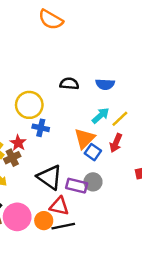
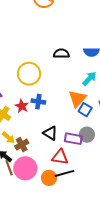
blue cross: (41, 128) -> (38, 102), moved
brown cross: (12, 158) -> (22, 145), moved
black triangle: (50, 177) -> (50, 133), size x0.7
orange circle: (44, 221) -> (49, 178), moved

